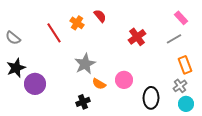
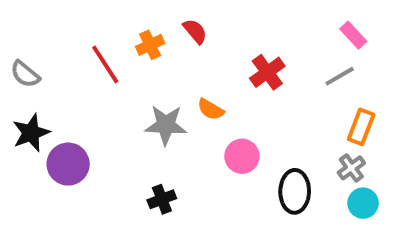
orange cross: (77, 23) -> (150, 45), turned 32
gray star: (85, 64) -> (166, 125), turned 30
orange rectangle: (185, 65) -> (361, 127), turned 42
orange semicircle: (99, 84) -> (211, 109), moved

